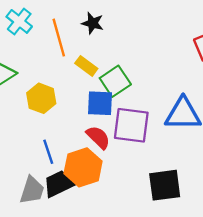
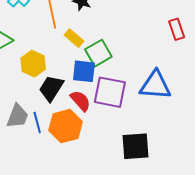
blue line: (48, 152) -> (37, 123), moved
black trapezoid: (59, 184) -> (51, 88), moved, turned -36
gray trapezoid: (32, 190) -> (18, 116), moved

